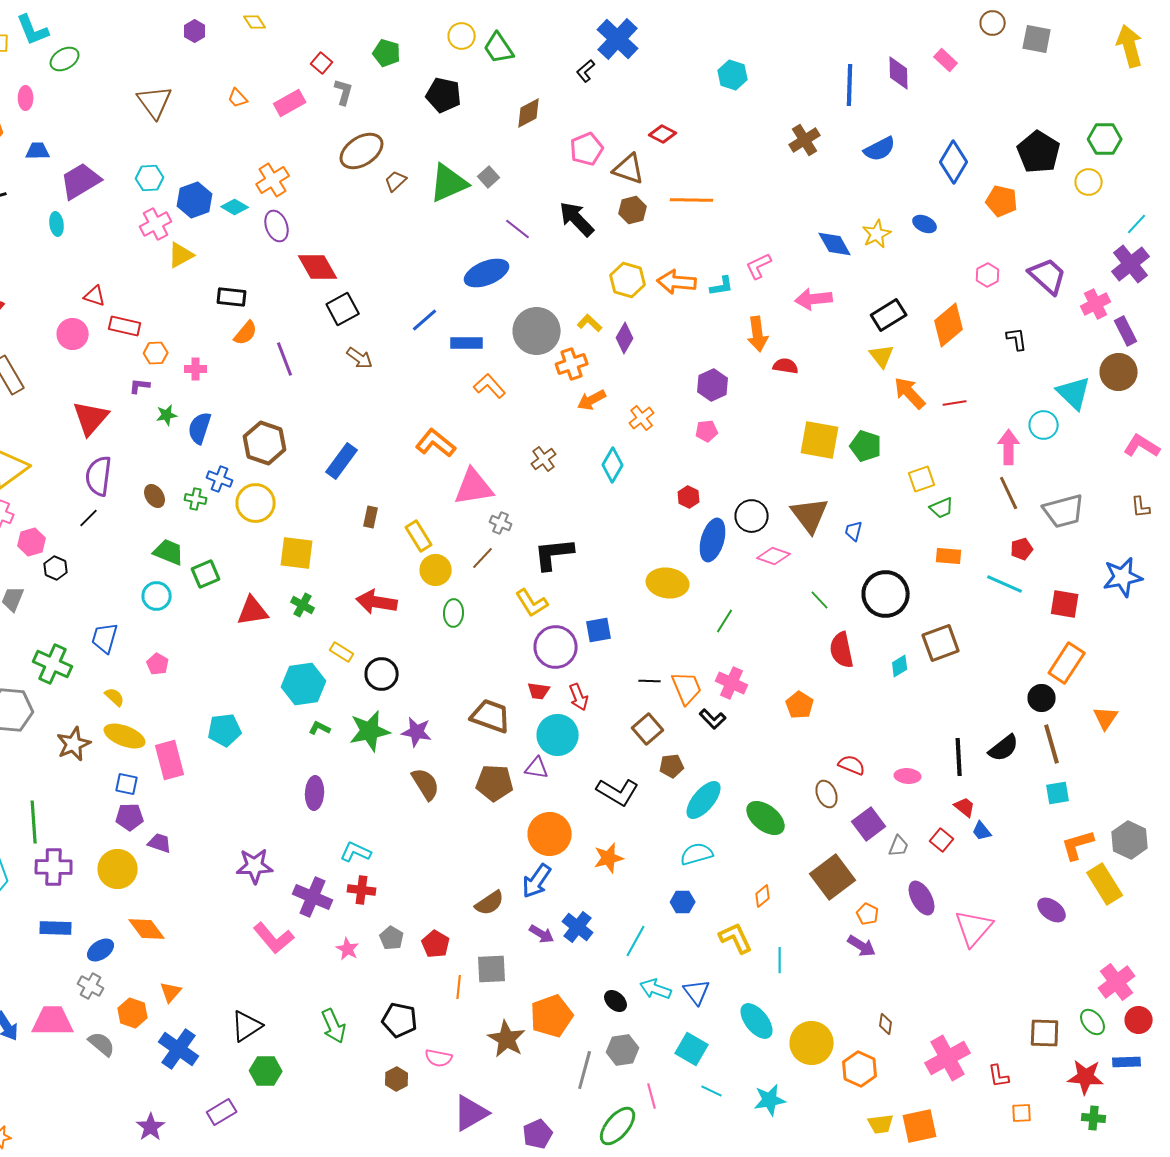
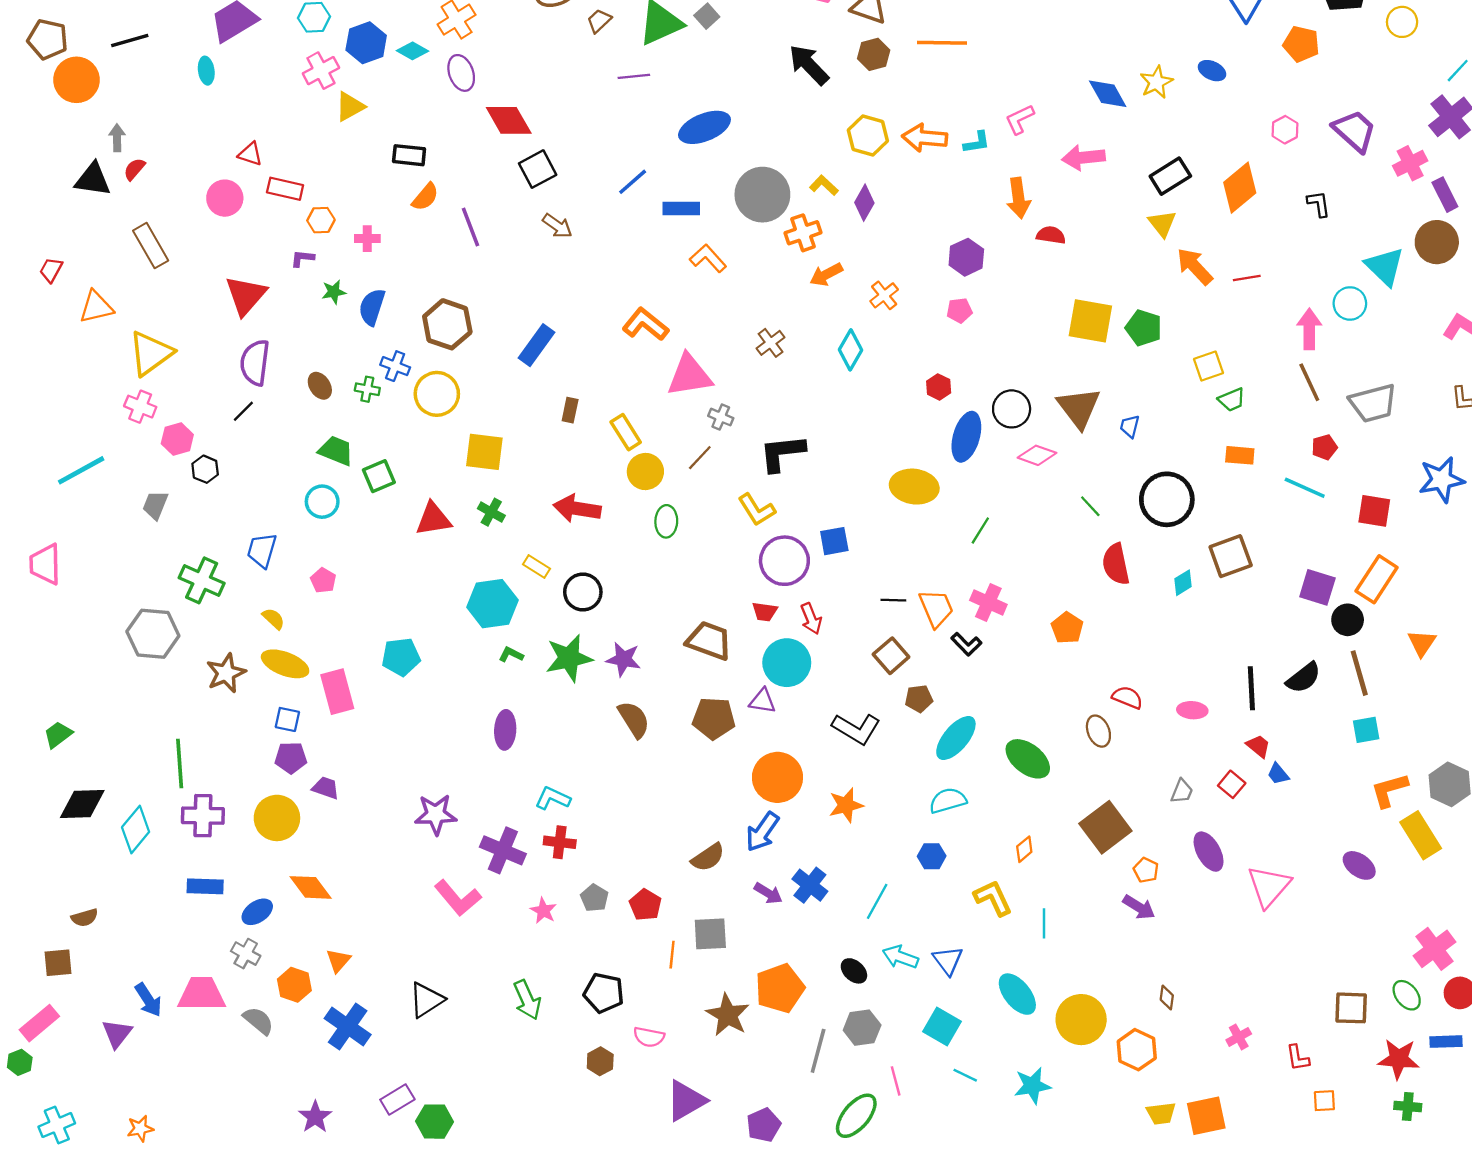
purple line: (518, 229) -> (634, 76), moved, turned -44
purple square: (869, 824) -> (1317, 587), moved, turned -36
pink cross: (948, 1058) -> (1239, 1037), size x0.5
green hexagon: (266, 1071) -> (435, 1122), moved

